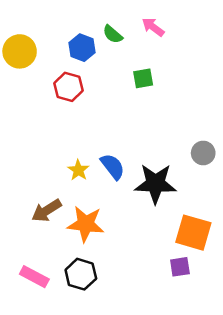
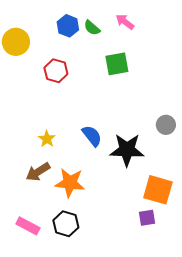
blue hexagon: (82, 48) -> (68, 26), moved
green square: (143, 78) -> (117, 64), size x1.4
yellow star: (78, 170) -> (47, 139), moved

